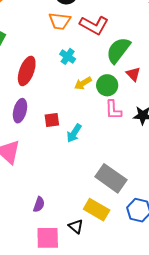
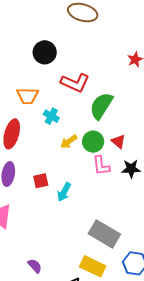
orange trapezoid: (60, 21) -> (28, 96), moved
red triangle: (133, 74) -> (118, 141), moved
purple semicircle: (39, 204) -> (35, 266), turned -56

